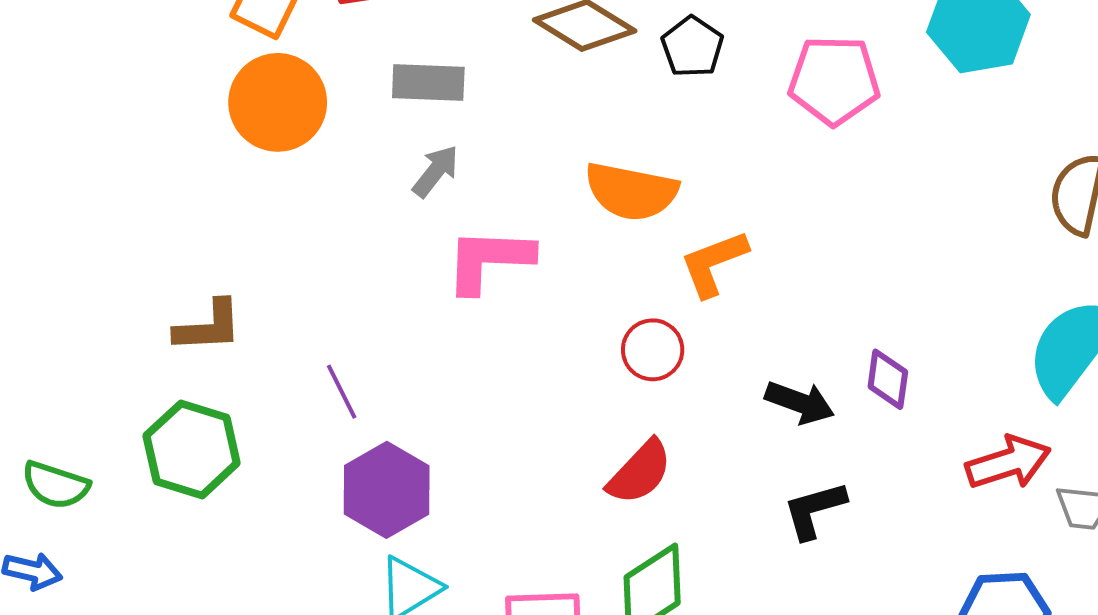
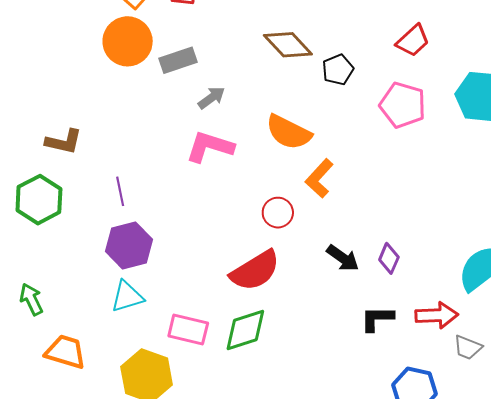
gray rectangle: (428, 82) -> (178, 60), moved, turned -36
gray arrow: (436, 171) -> (212, 98), moved
orange L-shape: (714, 263) -> (319, 178), turned -42
red semicircle: (640, 472) -> (255, 271), size x1.4
black L-shape: (814, 510) -> (377, 319), moved

